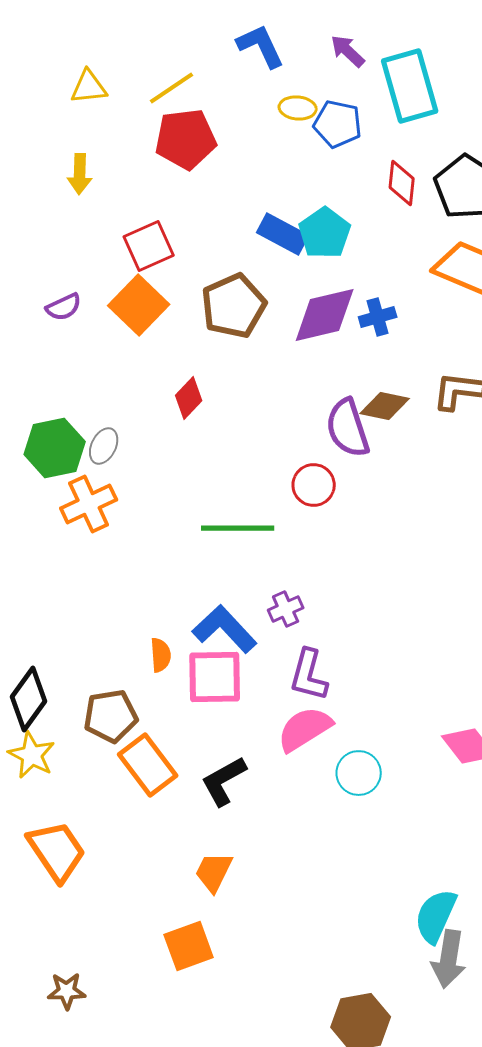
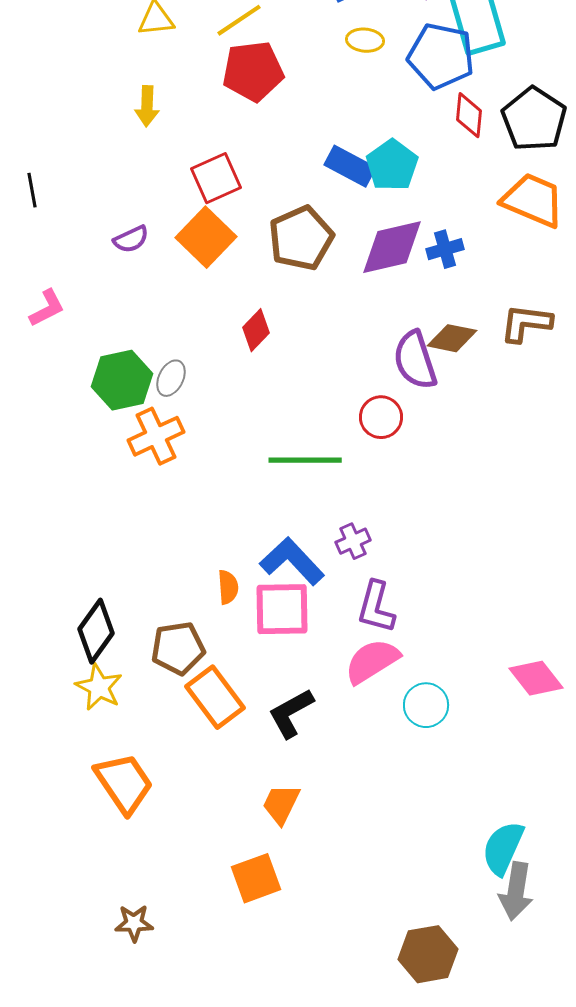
blue pentagon: (338, 124) -> (441, 56), moved, size x1.4

